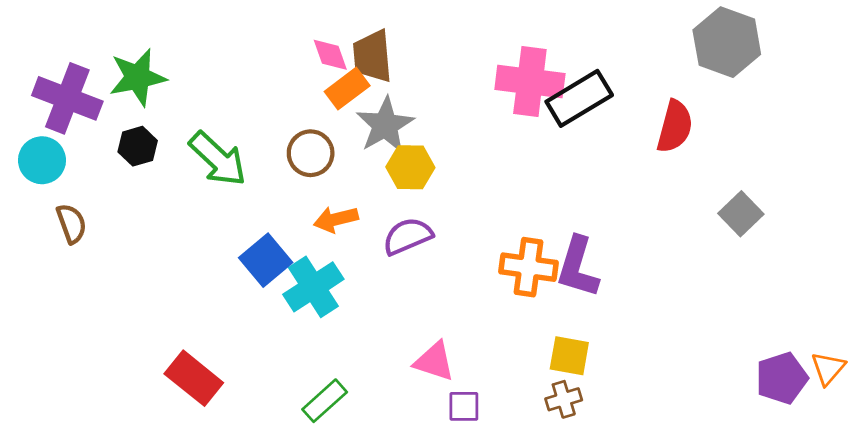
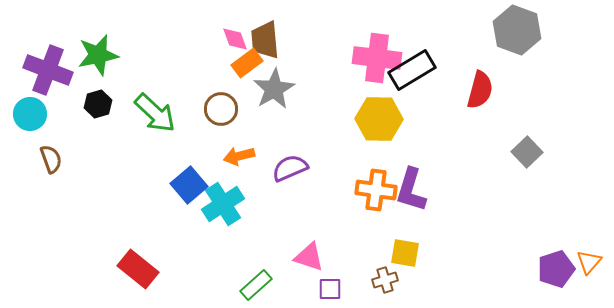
yellow hexagon: (410, 167) -> (379, 119), moved, size x1.4
brown cross: (564, 399) -> (385, 280), moved
green rectangle: (325, 401) -> (256, 285), moved

